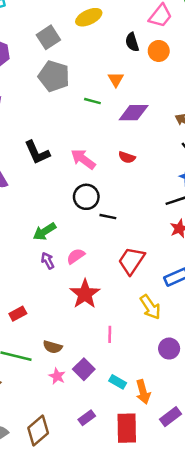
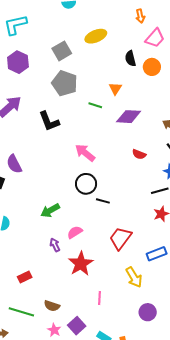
black L-shape: (37, 152) -> (49, 121), moved
red semicircle: (127, 157) -> (139, 154), moved
purple arrow: (48, 261) -> (55, 245), moved

